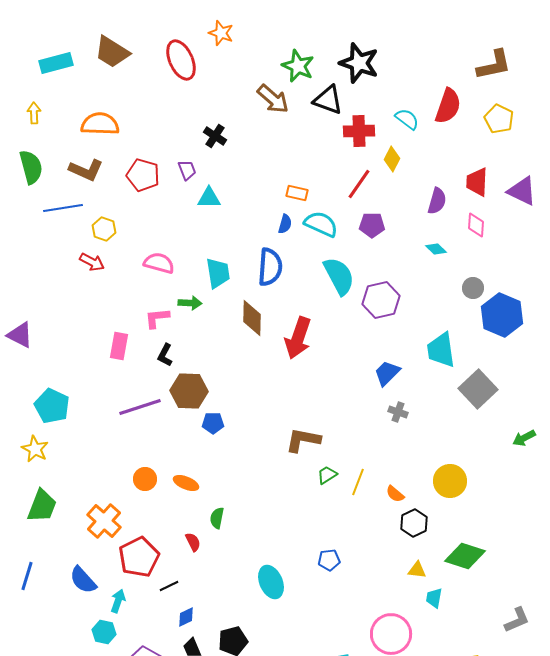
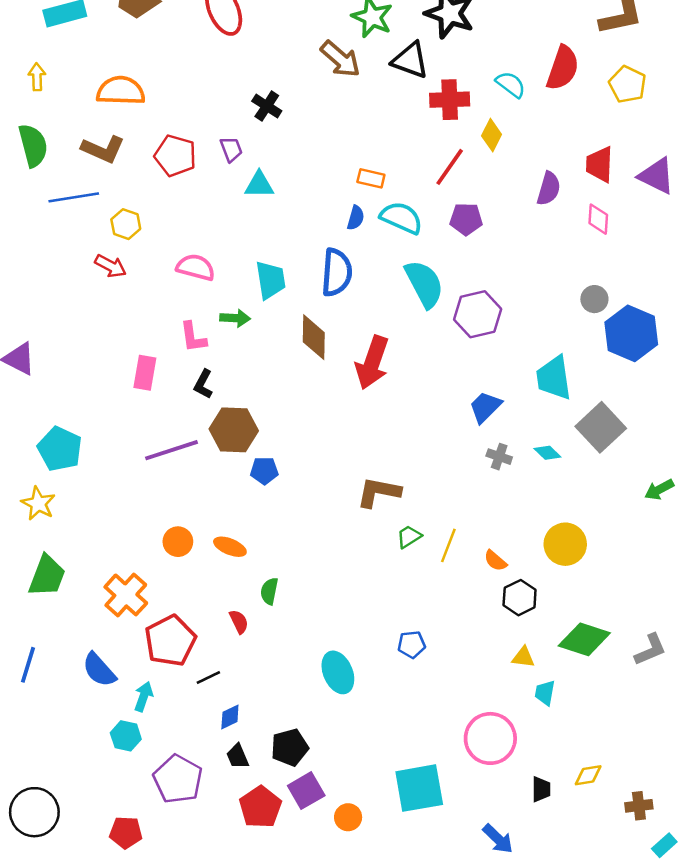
cyan diamond: (436, 249) -> (547, 453), moved
pink L-shape: (157, 318) -> (193, 337), turned -92
gray L-shape: (517, 620) -> (650, 650), moved

